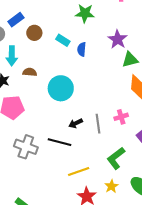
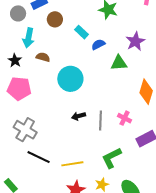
blue semicircle: (82, 49) -> (98, 44), turned 48
green triangle: (130, 60) -> (119, 63), moved
pink cross: (121, 117) -> (124, 118), turned 32
black line: (60, 142) -> (39, 157), moved

